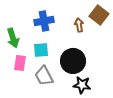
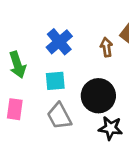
blue cross: (44, 21) -> (59, 42), turned -30
pink rectangle: (20, 63) -> (15, 109), moved

